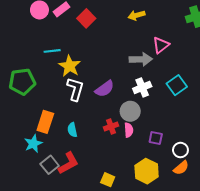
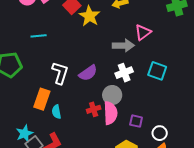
yellow star: (70, 66) -> (89, 16), moved
cyan square: (177, 85) -> (157, 71), turned -36
orange rectangle: (45, 122) -> (42, 99), moved
pink semicircle: (129, 130) -> (110, 113), size x1.6
cyan star: (33, 144) -> (24, 133), moved

